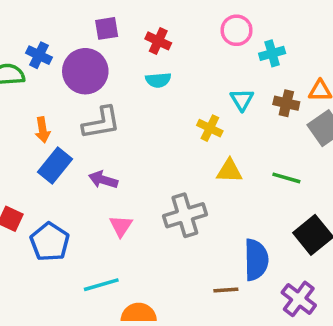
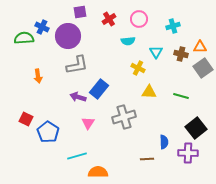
pink circle: (237, 30) -> (139, 19), moved
red cross: (158, 41) -> (109, 19), turned 32
cyan semicircle: (158, 80) -> (128, 41), moved
orange arrow: (43, 130) -> (38, 76), moved
blue rectangle: (55, 165) -> (99, 89), moved
blue semicircle: (256, 260) -> (164, 142), size x0.6
purple cross: (299, 299) -> (188, 153), moved, turned -36

